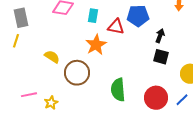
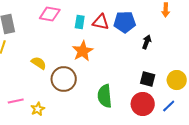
red triangle: (116, 27) -> (101, 22), moved
black square: (161, 57) -> (148, 79), moved

